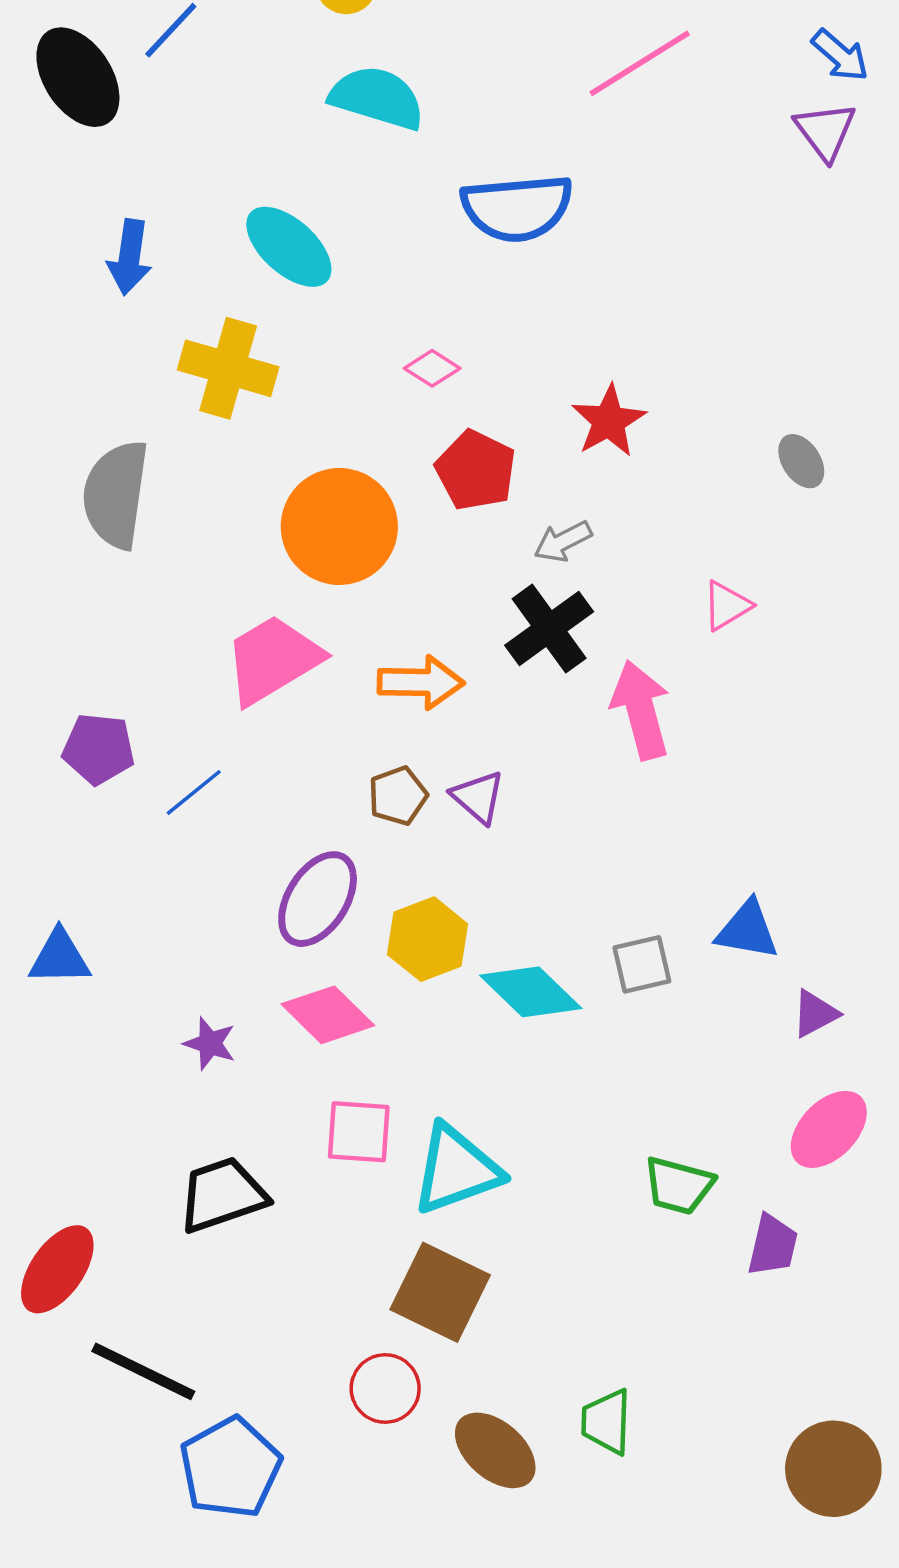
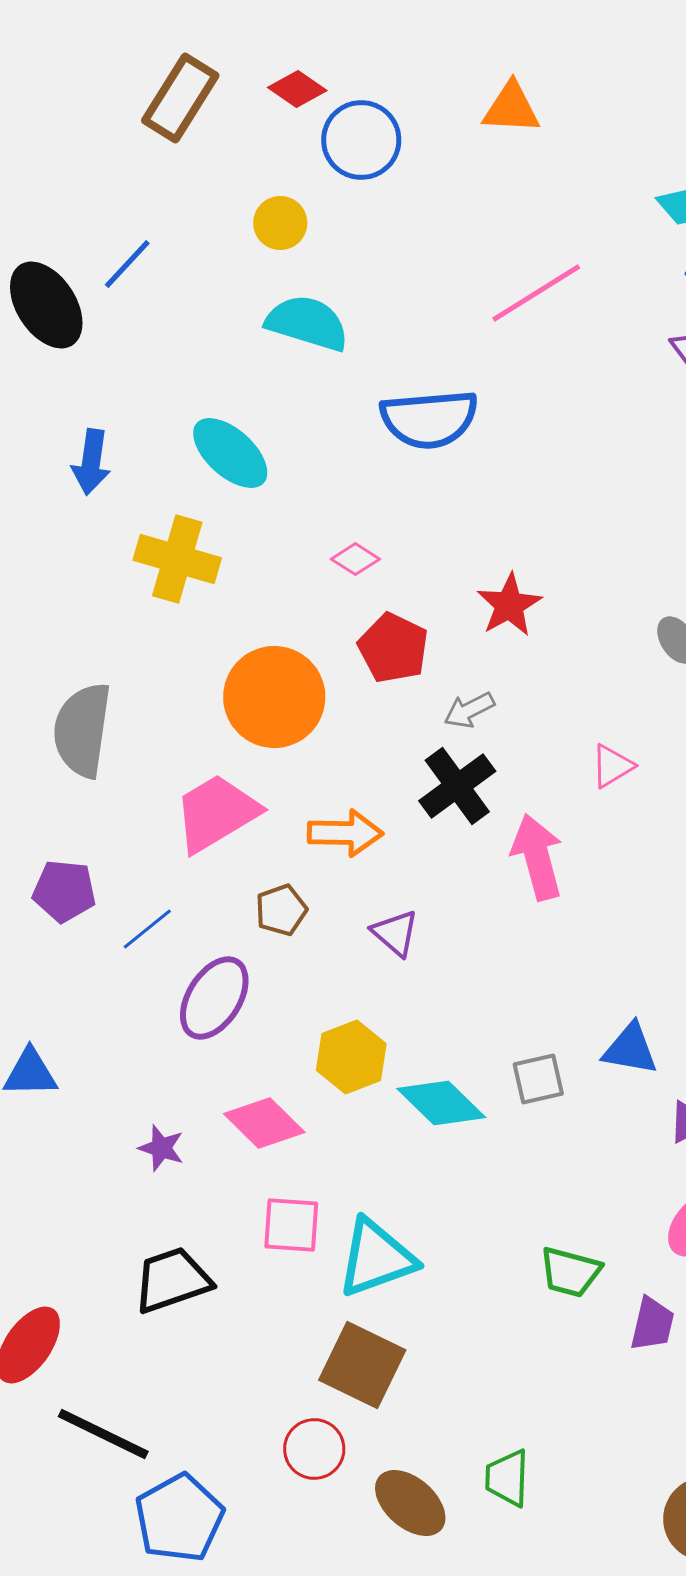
gray semicircle: (116, 494) -> (82, 730), moved
brown pentagon: (398, 796) -> (281, 910), moved
purple ellipse: (318, 899) -> (214, 998), moved

